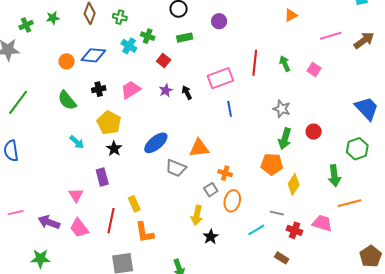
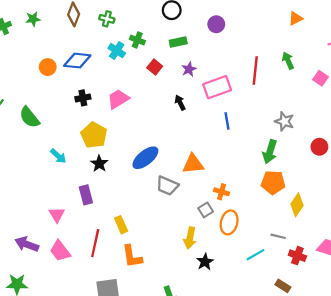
green arrow: (285, 64) -> (288, 61), moved
purple star: (166, 90) -> (189, 69), moved
green semicircle: (67, 100) -> (29, 117), moved
green arrow: (285, 139) -> (270, 152), moved

